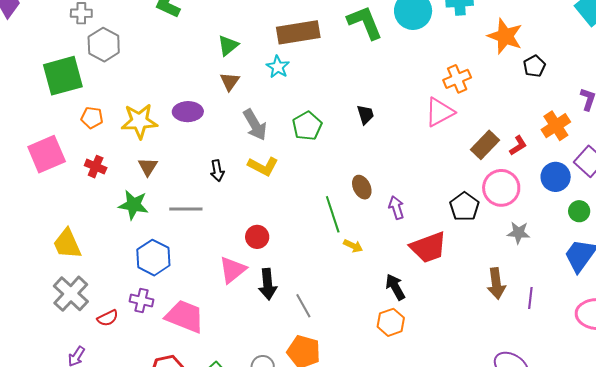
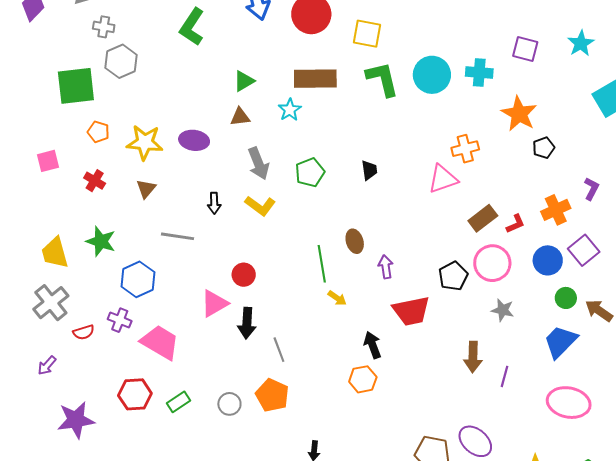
brown triangle: (230, 81) -> (240, 117), turned 40
pink square: (47, 154) -> (48, 161), size x0.6
green star: (133, 205) -> (101, 241), moved

